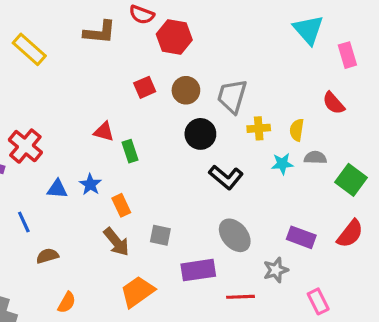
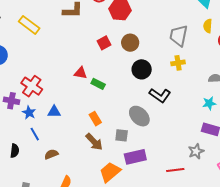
gray trapezoid: (232, 96) -> (179, 36), moved
yellow semicircle: (297, 130) -> (208, 26), moved
green rectangle: (130, 151) -> (98, 84), turned -40
cyan star: (282, 164) -> (209, 103), moved
blue star: (90, 184) -> (29, 113), moved
gray ellipse: (235, 235) -> (139, 116), moved
purple rectangle: (198, 270) -> (135, 157), moved

